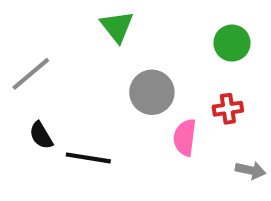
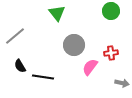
green circle: (232, 43) -> (111, 11), moved
pink semicircle: (185, 137) -> (90, 67), turned 30

